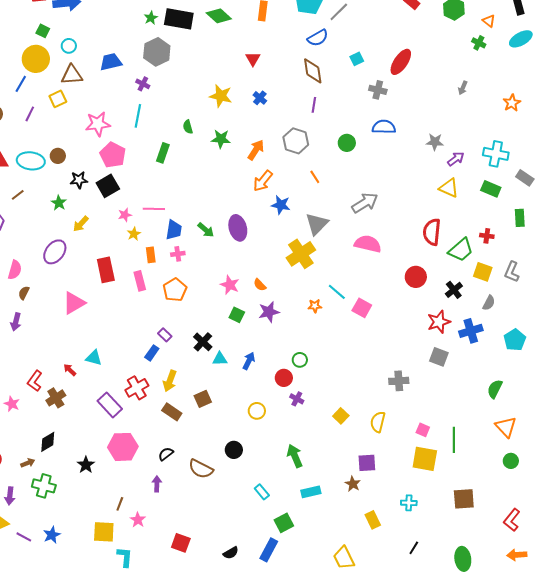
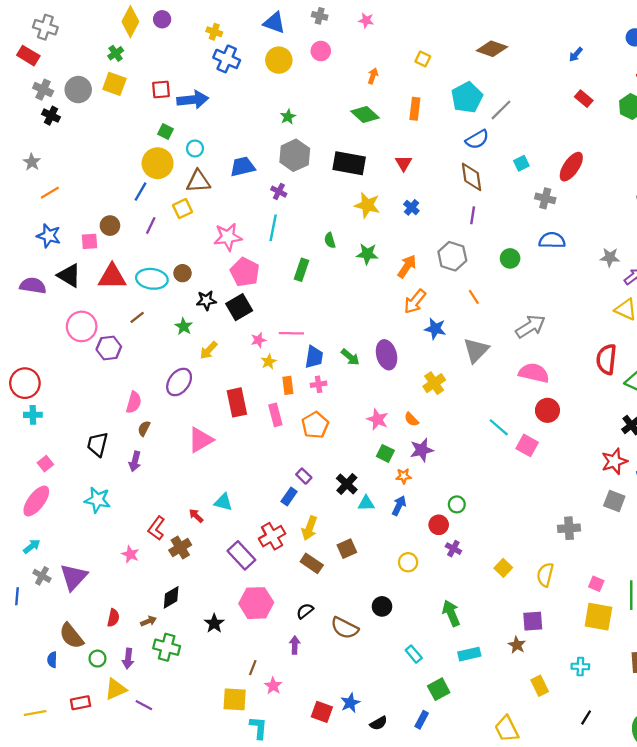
black rectangle: (179, 19) -> (349, 163), moved
yellow cross: (301, 254) -> (434, 383), moved, size x0.7
red circle: (416, 277) -> (547, 410), moved
orange star: (315, 306) -> (404, 476), moved
blue star: (52, 535) -> (350, 703), moved
blue rectangle: (269, 550) -> (422, 720), size x0.7

